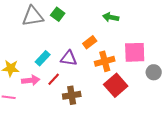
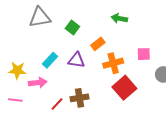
green square: (58, 14) -> (72, 28), moved
pink square: (135, 52) -> (144, 54), size x0.6
red line: (54, 79) -> (57, 104), moved

